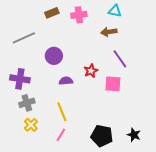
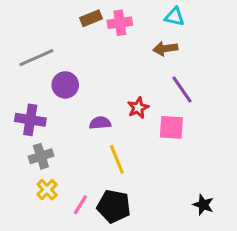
brown rectangle: (52, 13) -> (91, 18), moved
purple circle: (54, 56) -> (65, 85), moved
yellow line: (62, 112) -> (117, 159), moved
pink line: (61, 135) -> (80, 205), moved
black pentagon: (102, 136) -> (114, 206), moved

